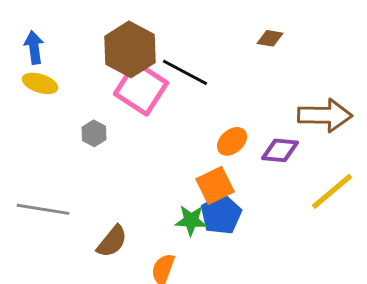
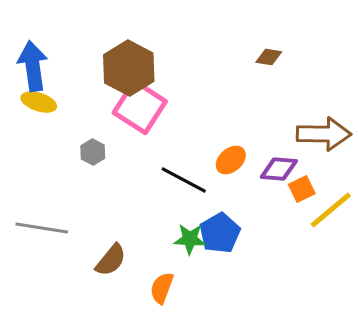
blue arrow: (34, 47) -> (33, 66), size x1.5
black line: (185, 72) -> (184, 180), moved
orange square: (215, 185) -> (302, 189), moved, size x0.7

